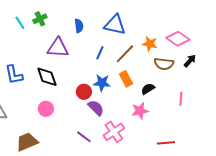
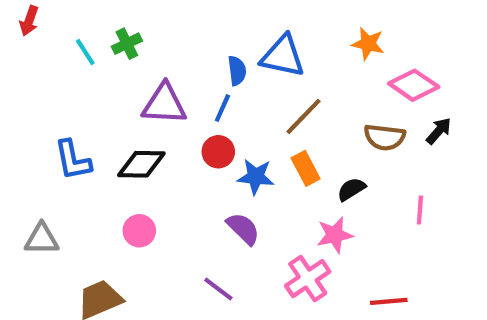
blue semicircle: (79, 26) -> (237, 71), moved
orange star: (150, 44) -> (368, 44), moved
blue line: (100, 53) -> (222, 108), moved
black diamond: (47, 77) -> (141, 164), turned -70
red circle: (84, 92) -> (218, 152), moved
pink cross: (114, 132) -> (308, 279), moved

